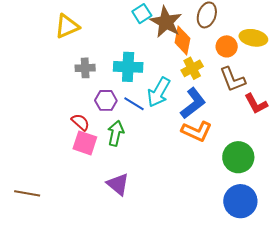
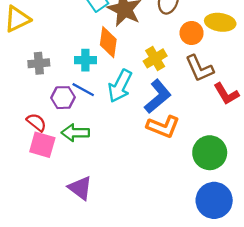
orange diamond: (182, 41) -> (108, 42), moved
cyan cross: (128, 67) -> (85, 60), size x0.7
blue line: (134, 104) -> (83, 90), moved
green arrow: (116, 133) -> (75, 133), turned -100

